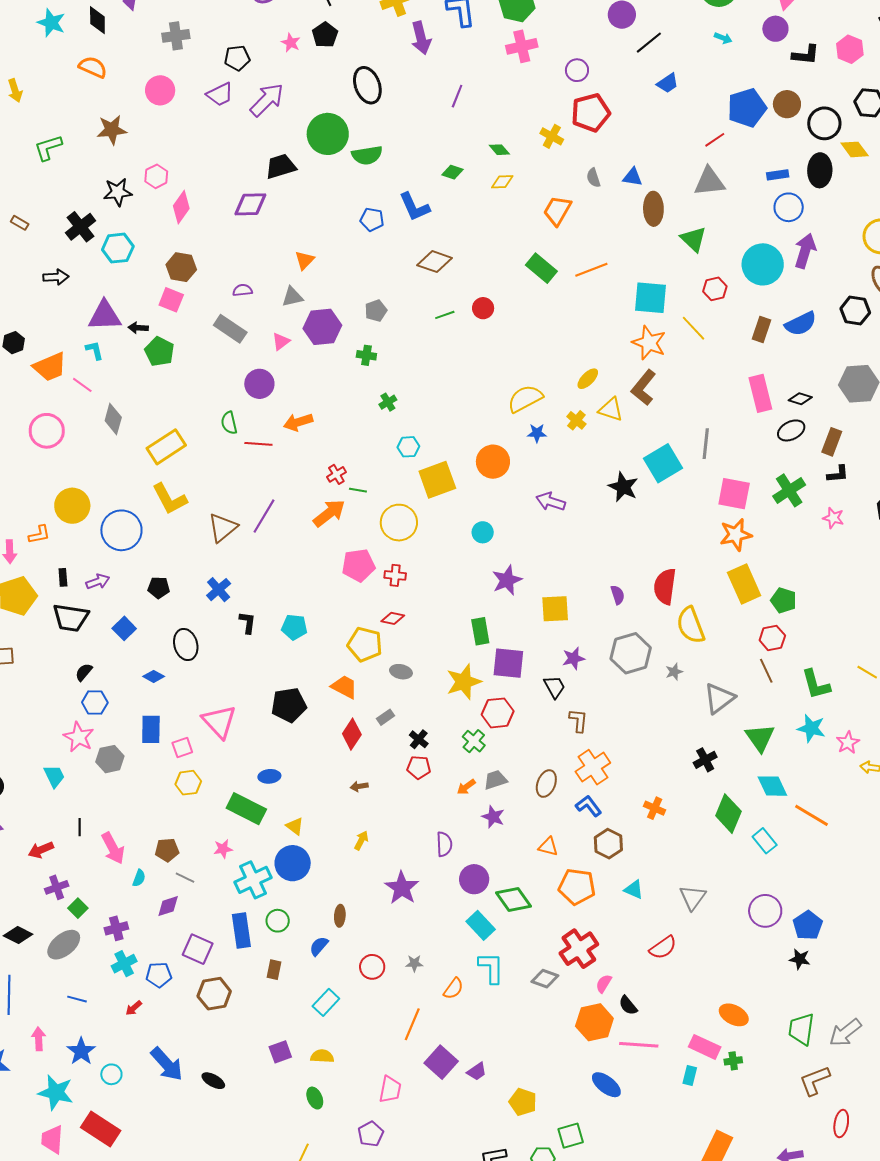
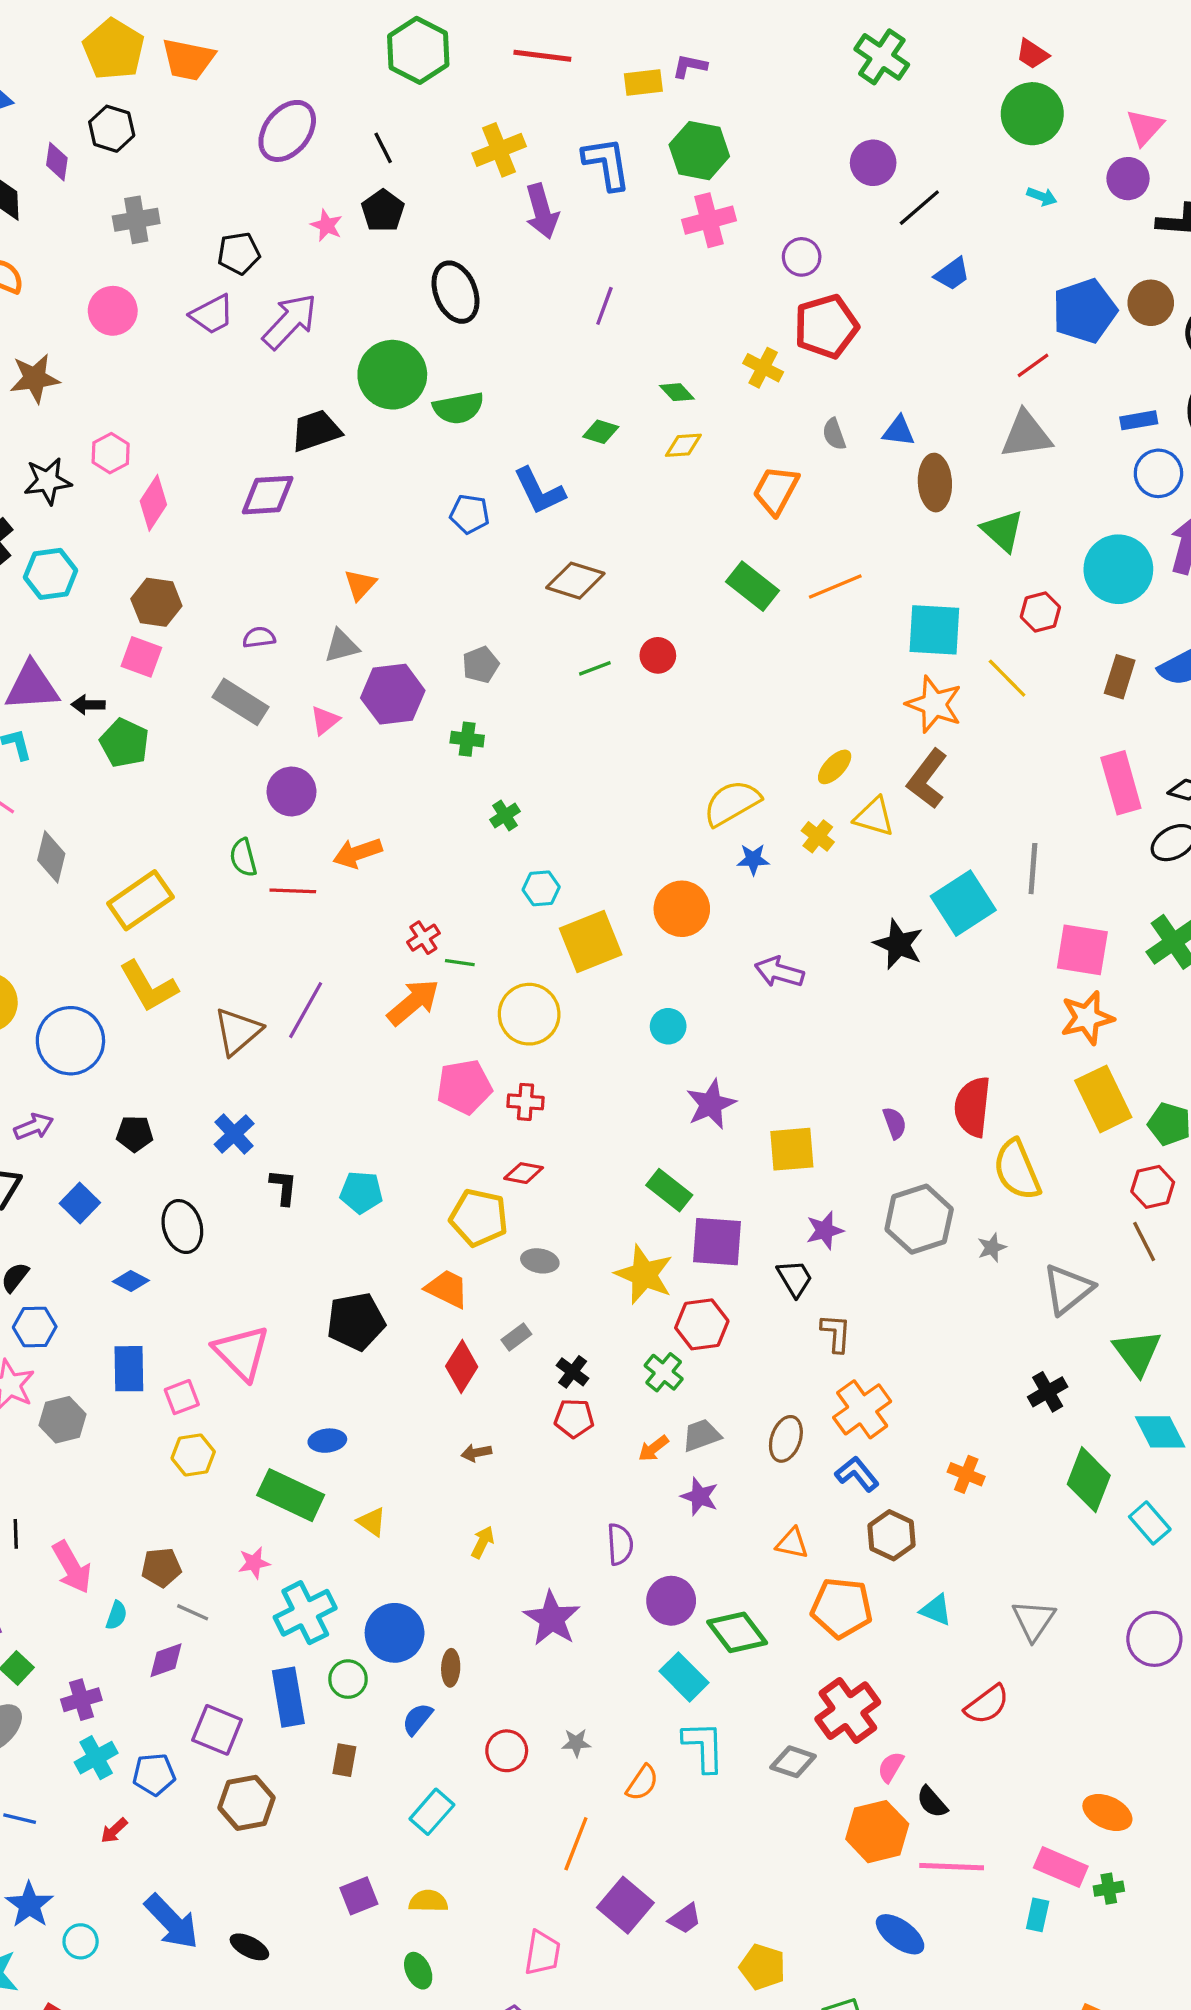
green rectangle: (480, 631) -> (669, 1190), turned -40
yellow star: (464, 682) -> (644, 1274), turned -30
blue circle: (293, 863) -> (395, 1633), moved

